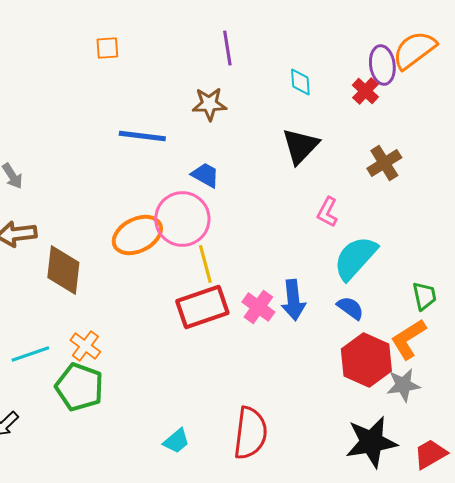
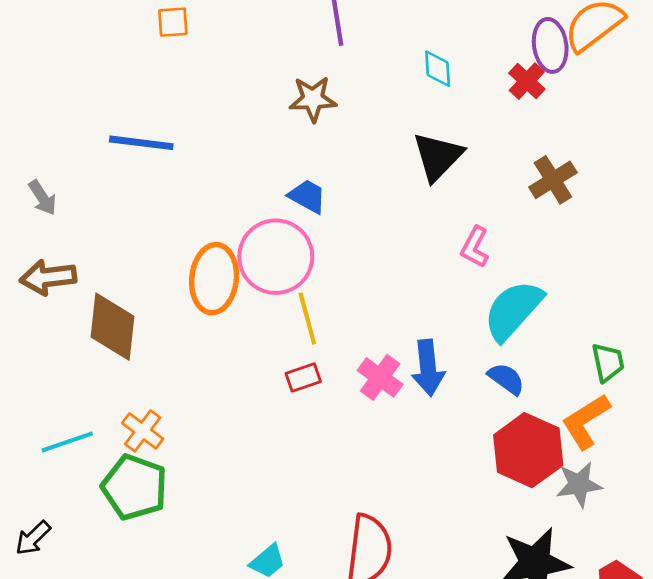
blue line: (142, 136) -> (141, 143), moved
orange ellipse: (137, 235) -> (214, 279), turned -57
red rectangle: (202, 307) -> (303, 377), size x0.5

